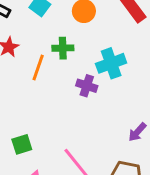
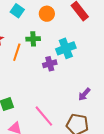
purple cross: (87, 86) -> (50, 64), turned -32

